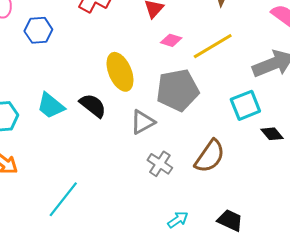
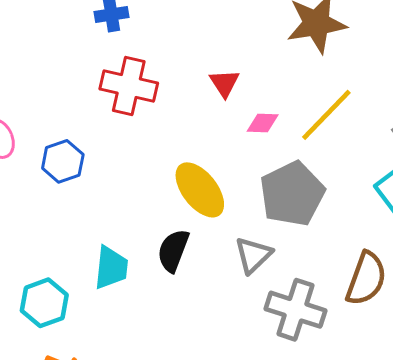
cyan trapezoid: (51, 106) -> (111, 268), turned -108
black semicircle: (93, 106) -> (173, 251), turned -92
gray cross: (160, 164) -> (295, 310), size x1.5

